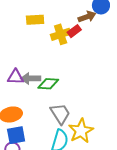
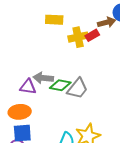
purple triangle: (15, 77) -> (28, 87), moved
gray trapezoid: (60, 114) -> (77, 88), moved, turned 65

